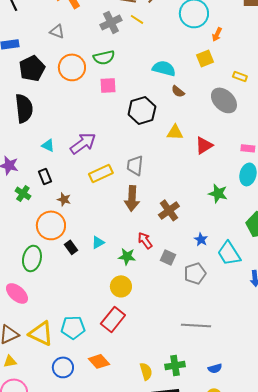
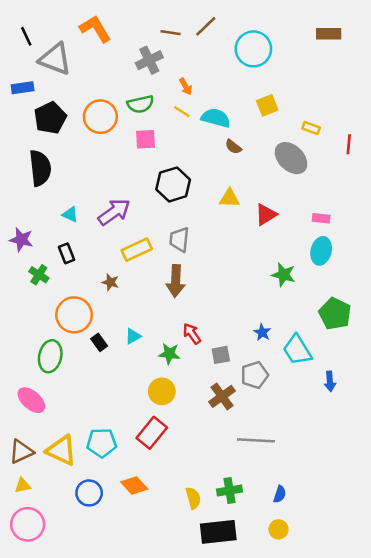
yellow line: (137, 19) -> (182, 112), moved
gray triangle: (57, 31) -> (55, 59), moved, size x1.8
orange arrow: (217, 34) -> (186, 87), moved, turned -56
black hexagon: (142, 110) -> (173, 184), moved
brown star: (64, 199) -> (110, 282), moved
brown cross: (169, 210) -> (222, 396), moved
gray square: (168, 257) -> (221, 355), turned -35
blue semicircle: (215, 368) -> (280, 494), turned -56

